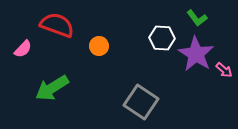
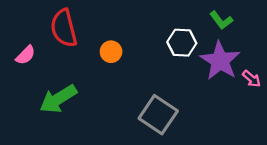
red semicircle: (57, 25) -> (64, 28), turned -124

